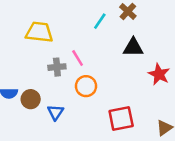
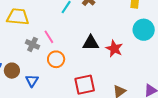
black triangle: (133, 47) -> (91, 43), moved
gray cross: (57, 67) -> (33, 44), turned 32

